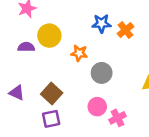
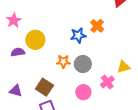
blue star: (102, 23) -> (78, 35), moved
orange star: (79, 53) -> (63, 61), moved
pink cross: (117, 118) -> (107, 82), moved

